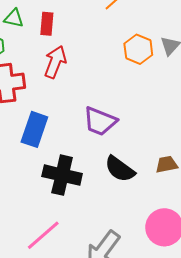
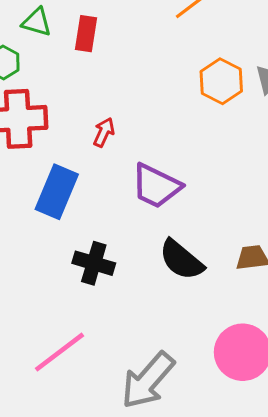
red arrow: (55, 62) -> (104, 132), moved, size x0.6
black cross: (62, 175) -> (94, 263), size x0.7

